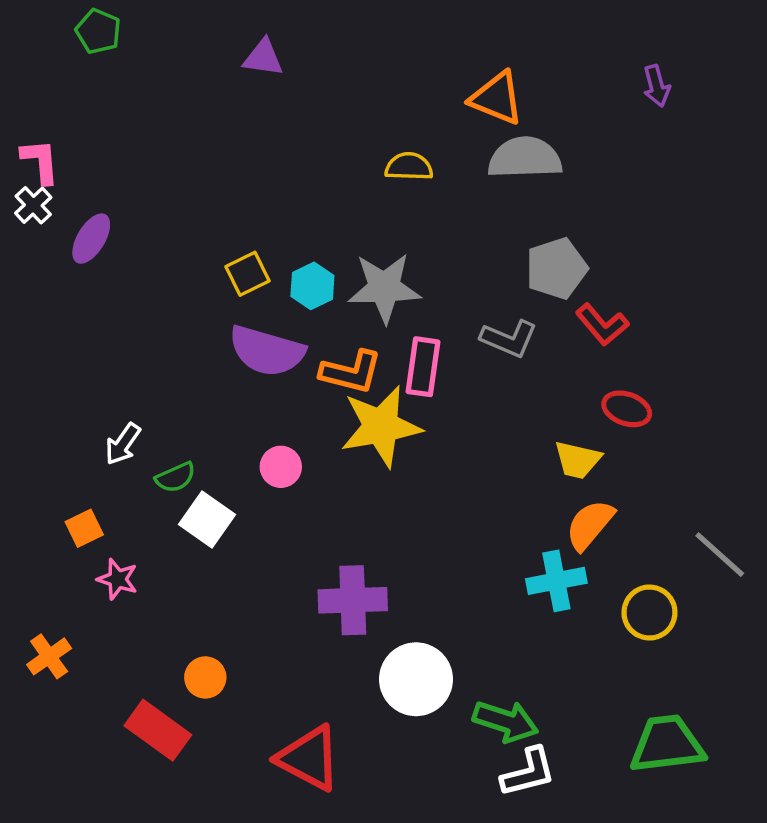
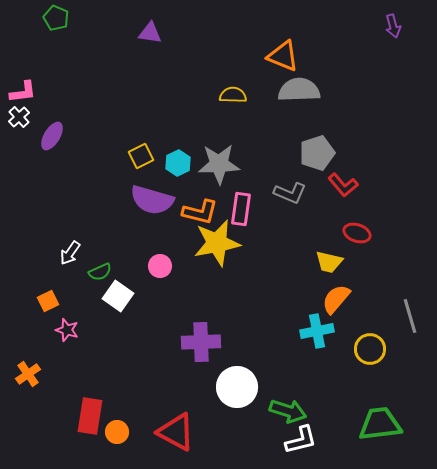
purple arrow: (656, 86) -> (393, 26), moved
pink L-shape: (40, 161) -> (23, 92), turned 88
gray line: (720, 555) -> (410, 316), turned 32
orange circle: (205, 677) -> (117, 432), moved
red rectangle: (158, 730) -> (90, 416), turned 63

